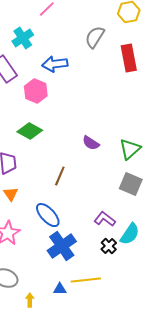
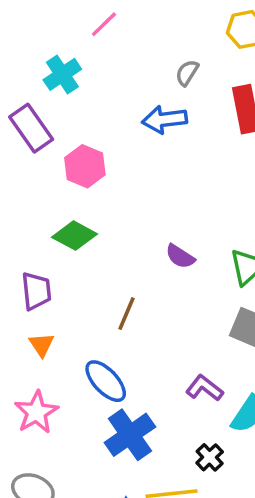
gray semicircle: (95, 37) -> (187, 73), size x0.7
blue arrow: (55, 64) -> (165, 120), moved
black cross: (109, 246) -> (210, 457), moved

